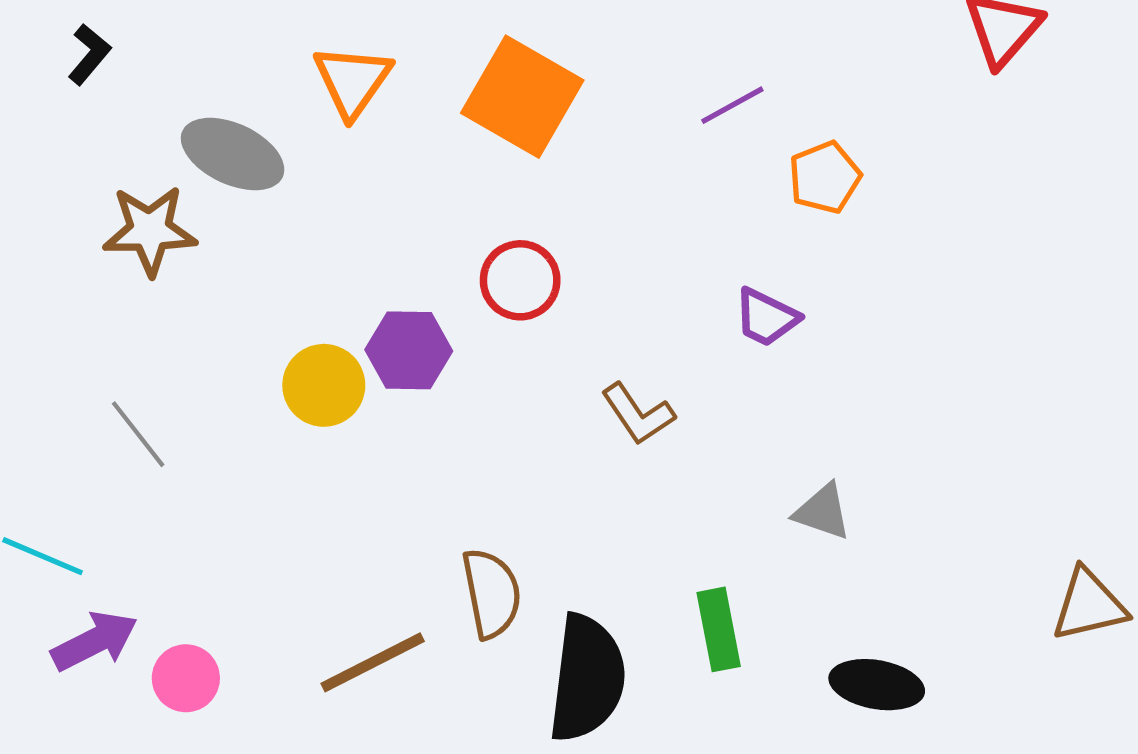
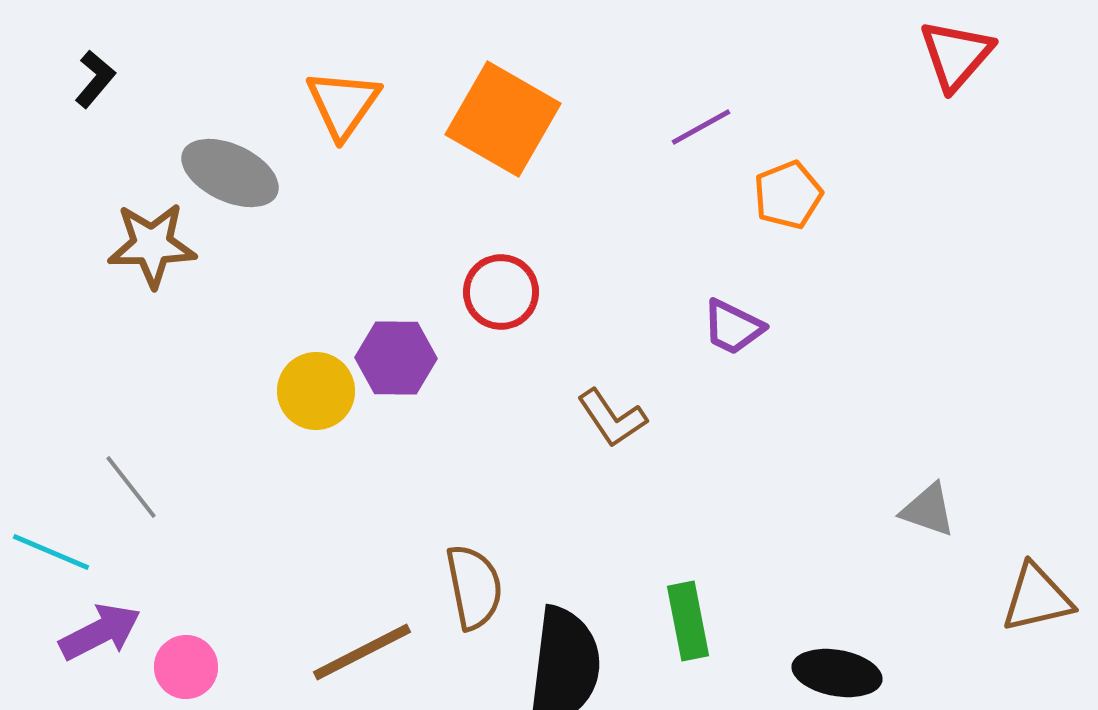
gray line: (138, 434) -> (131, 487), moved
gray triangle: (823, 512) -> (928, 510), moved

